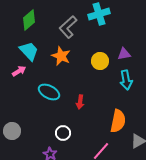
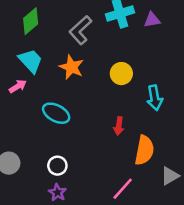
purple triangle: (124, 54) -> (152, 20), moved
red arrow: (80, 102) -> (119, 126), moved
white circle: (63, 133) -> (57, 166), moved

